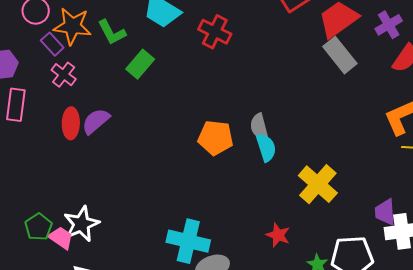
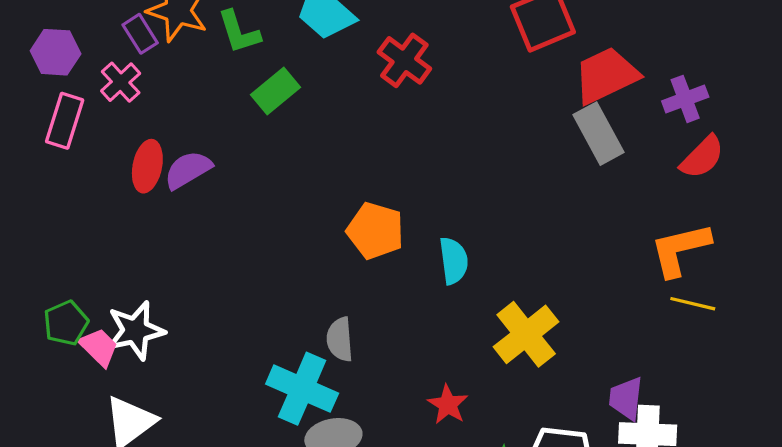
pink cross: (64, 75) -> (121, 82), moved
gray semicircle: (259, 127) -> (340, 339), moved

